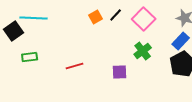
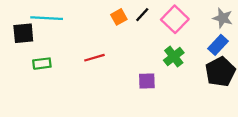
black square: (14, 31) -> (23, 33), turned 30
red line: (75, 66) -> (94, 58), moved

